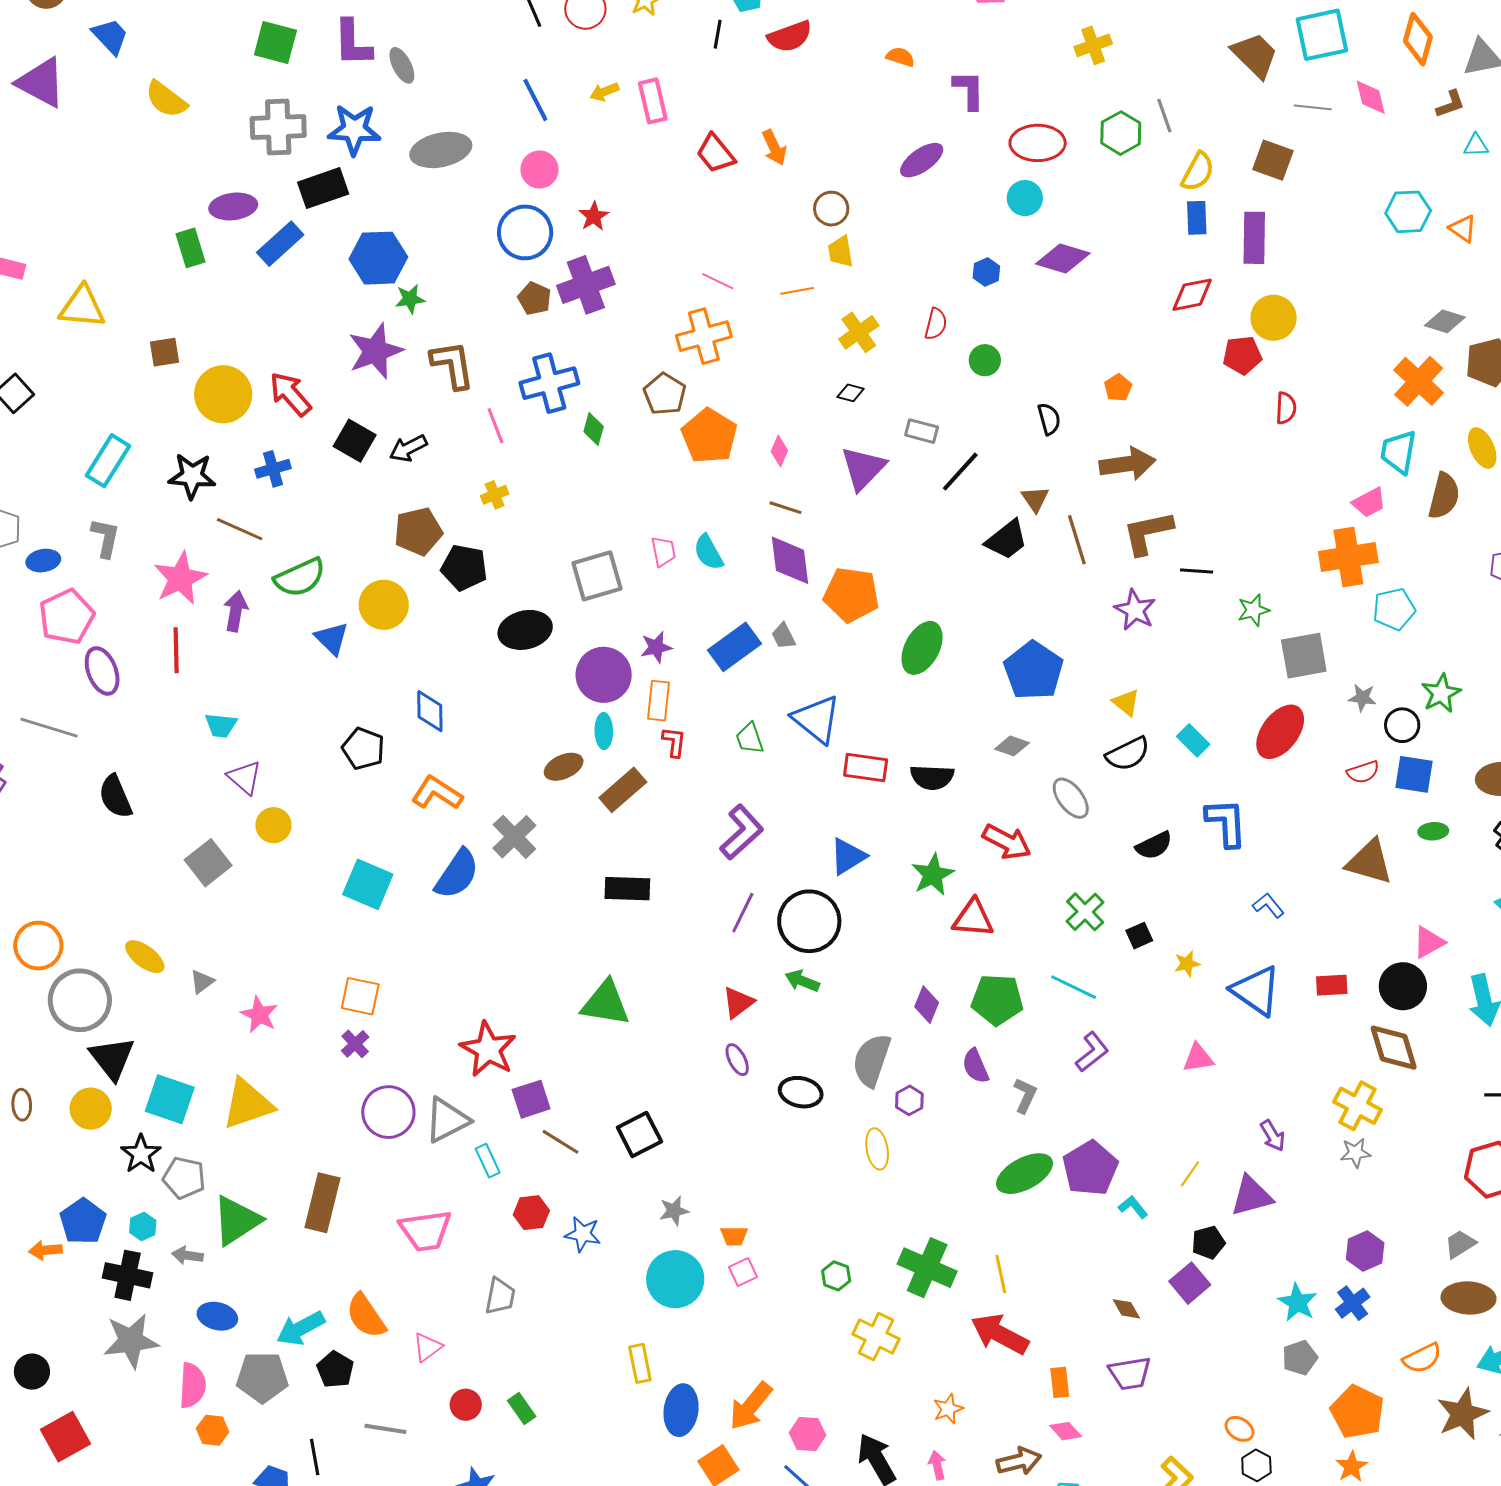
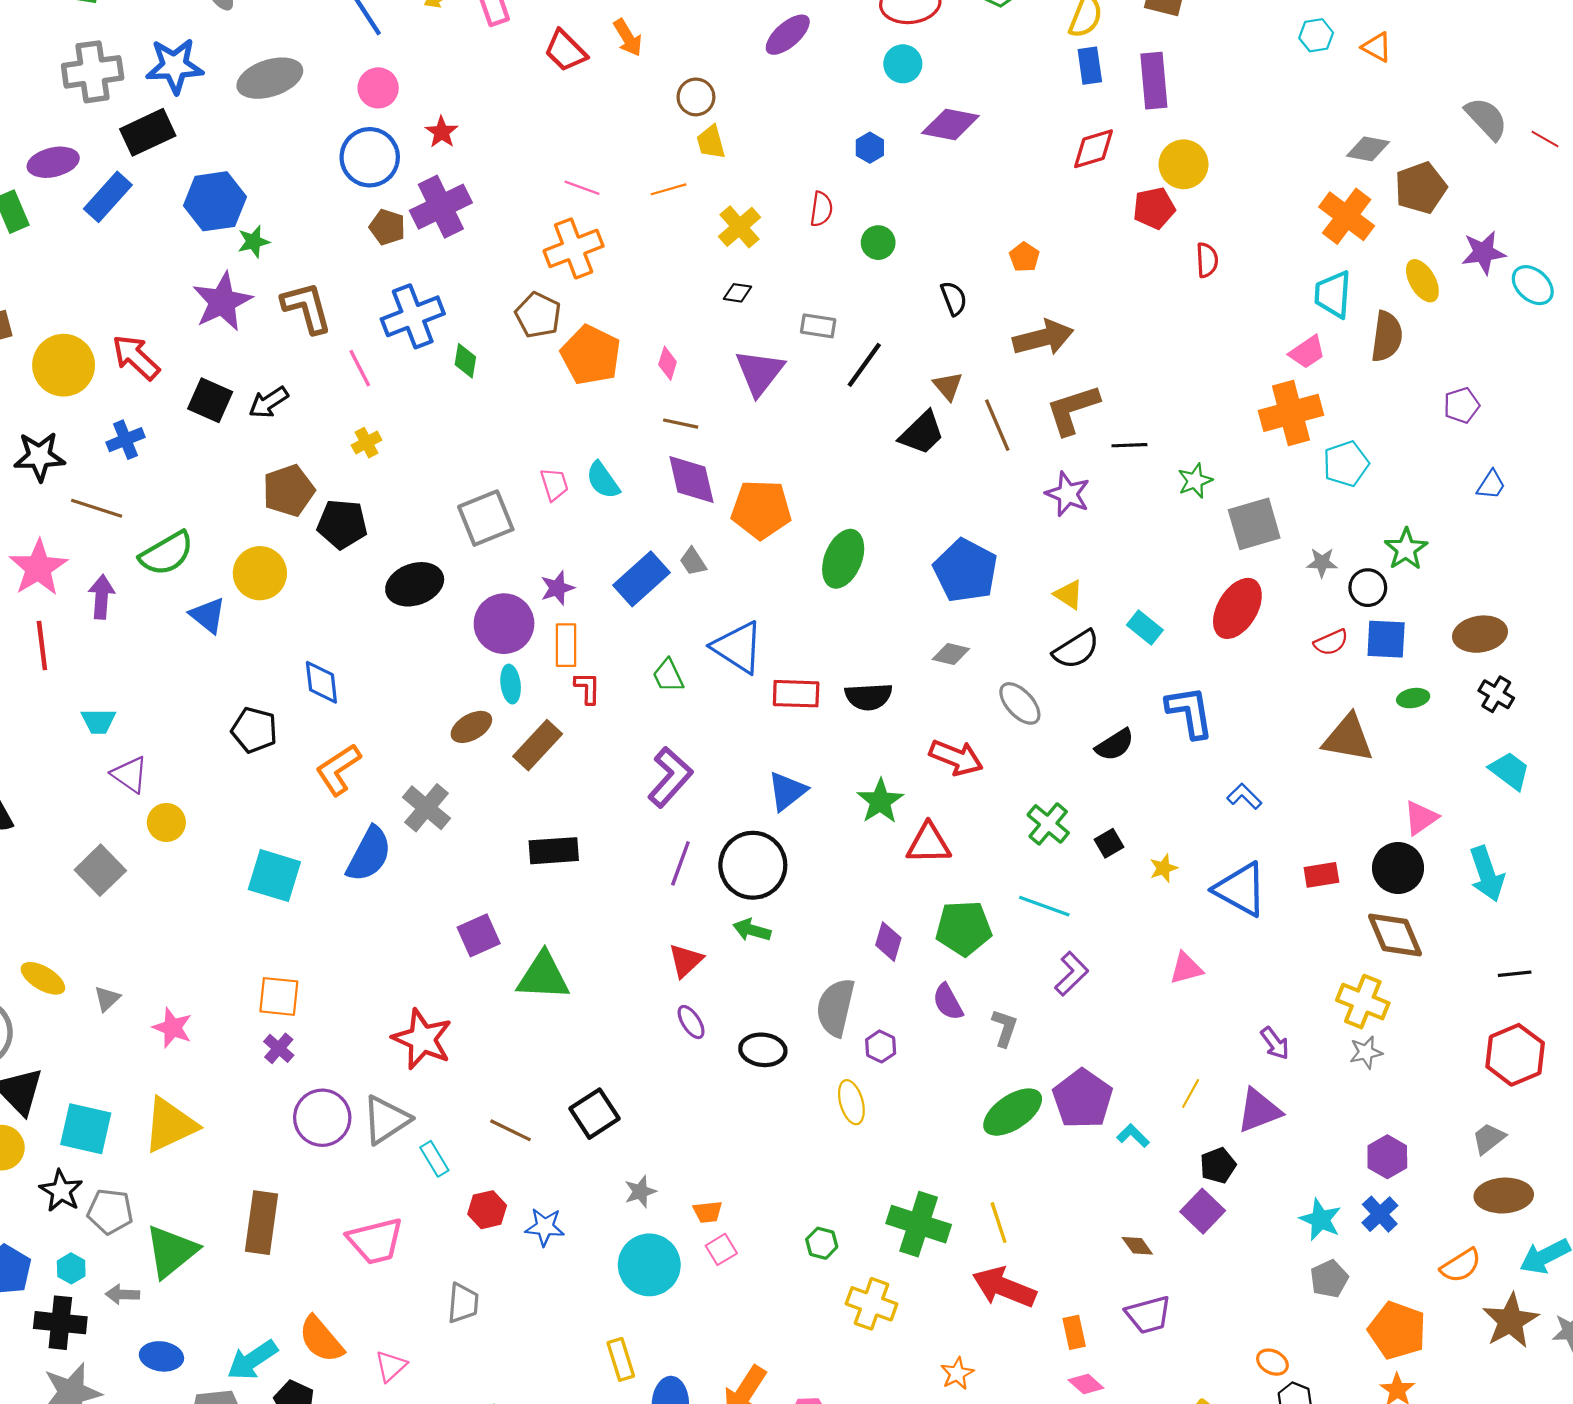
cyan hexagon: (1408, 212) -> (1316, 35), size x0.7
orange L-shape: (437, 793) -> (338, 769), turned -60
purple square: (531, 1099) -> (479, 935), moved

